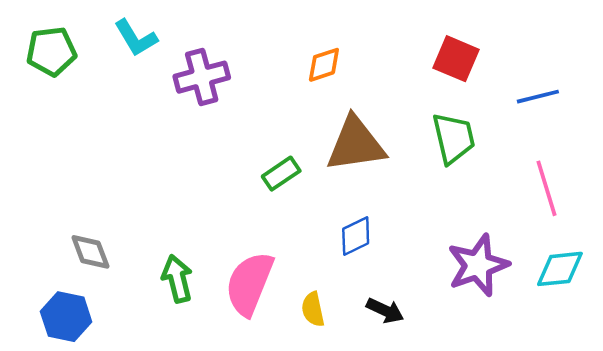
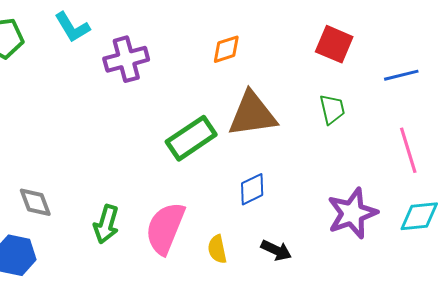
green trapezoid: (454, 138) -> (332, 109), size x0.7
green rectangle: (281, 174) -> (191, 138), size x1.6
green arrow: (177, 279) -> (106, 224), turned -150

